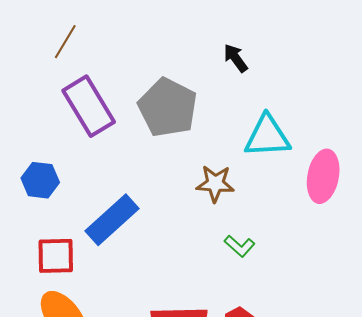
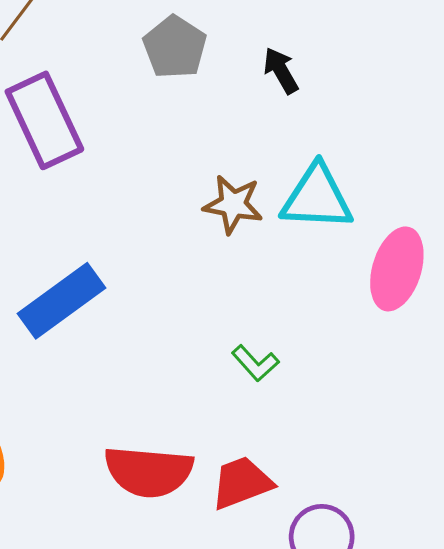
gray pentagon: (168, 108) -> (175, 47), moved, size x0.7
brown star: (215, 184) -> (233, 204), moved

